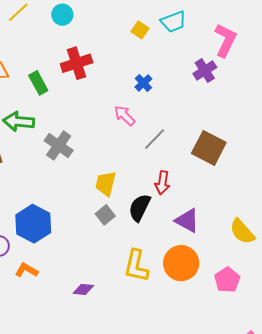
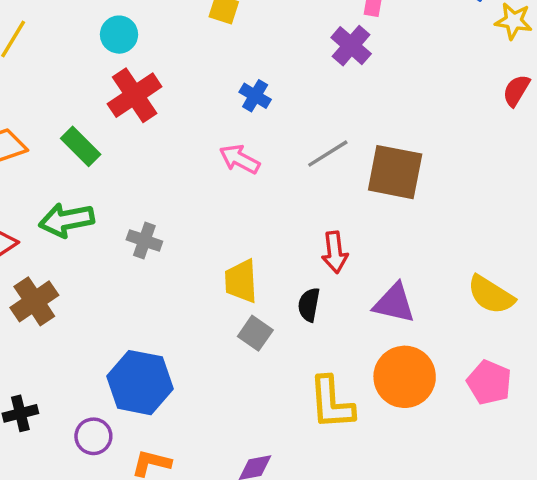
cyan circle: (62, 15) -> (119, 35), moved
gray line: (155, 139) -> (328, 154), moved, turned 30
gray cross: (59, 145) -> (144, 241), size x0.7
black semicircle: (140, 208) -> (309, 305), size x0.7

